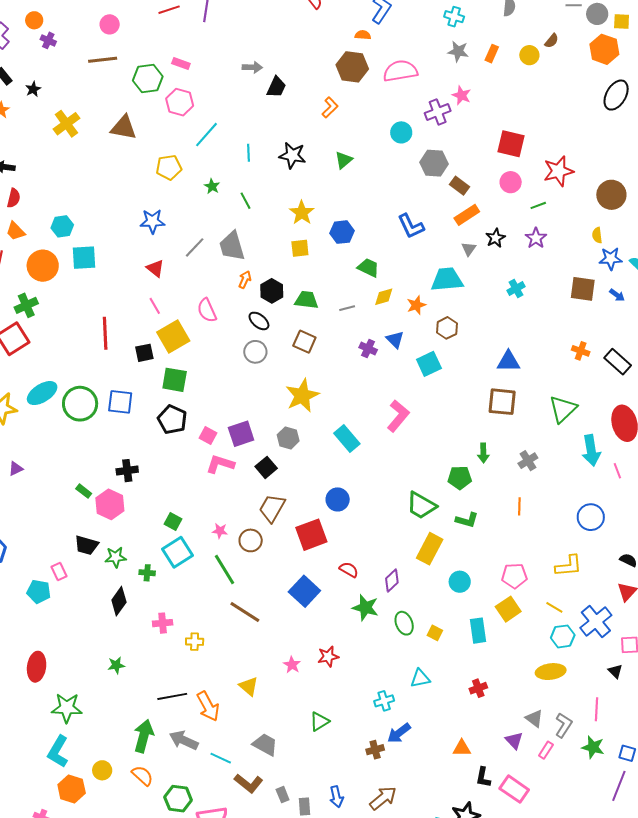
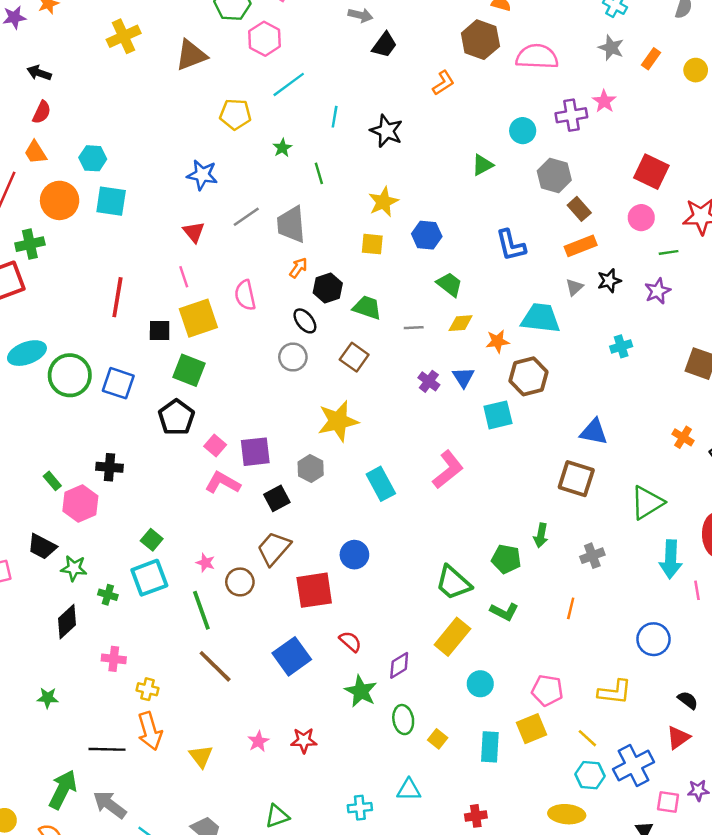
brown triangle: (124, 127) -> (191, 55), turned -44
green triangle: (344, 160) -> (483, 165), moved
brown hexagon: (447, 328) -> (528, 376), size x1.4
orange arrow: (208, 706) -> (150, 731), moved

